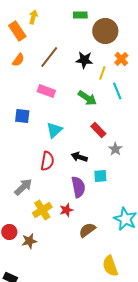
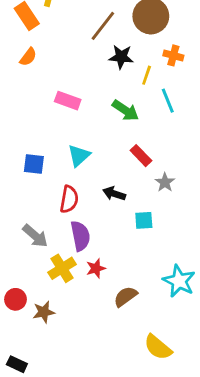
brown line: (49, 57) -> (103, 26), moved
orange cross: (121, 59) -> (173, 55), turned -32
blue square: (22, 116) -> (34, 164), moved
gray arrow: (23, 187) -> (35, 236), turned 84
purple semicircle: (78, 187) -> (80, 236), moved
yellow semicircle: (110, 266) -> (158, 347), turned -30

